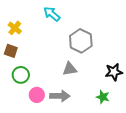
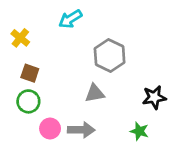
cyan arrow: (52, 14) -> (70, 19), turned -72
brown square: (11, 51) -> (30, 73), moved

